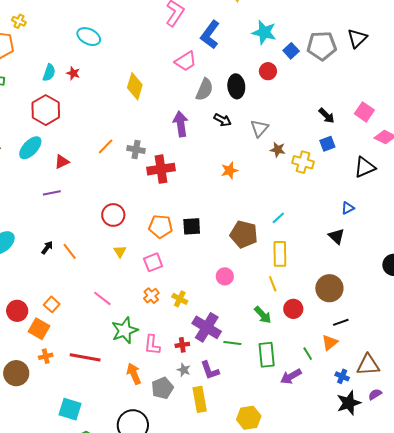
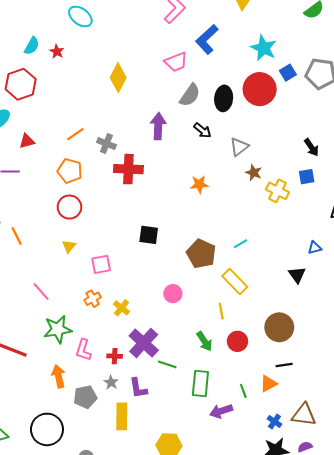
red circle: (268, 71) -> (260, 89), size x1.8
orange pentagon: (161, 226) -> (70, 171), moved
yellow rectangle: (280, 254) -> (235, 281), turned -55

